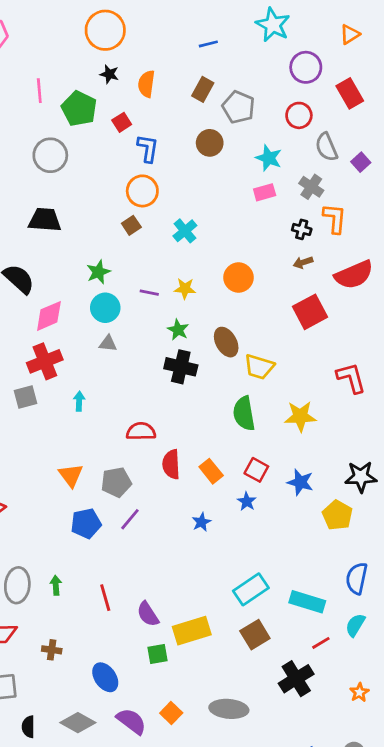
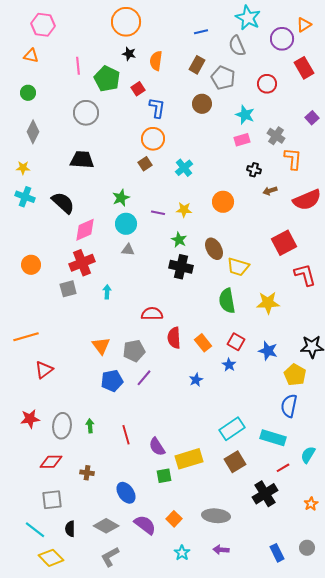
purple circle: (306, 67) -> (282, 39), moved
gray semicircle: (326, 147) -> (237, 46), moved
black cross: (302, 229) -> (254, 170), moved
red square: (310, 312) -> (284, 243), moved
blue semicircle: (357, 578) -> (289, 406), moved

